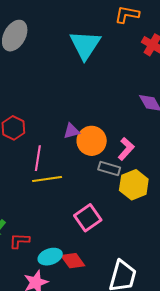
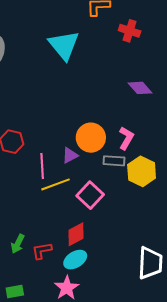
purple triangle: (71, 131) -> (70, 155), moved
pink square: (88, 218) -> (90, 195), moved
red diamond: (73, 261) -> (76, 234), moved, turned -70

